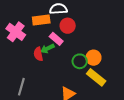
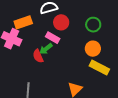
orange rectangle: (41, 20) -> (23, 22), moved
green circle: (80, 61) -> (93, 25), moved

